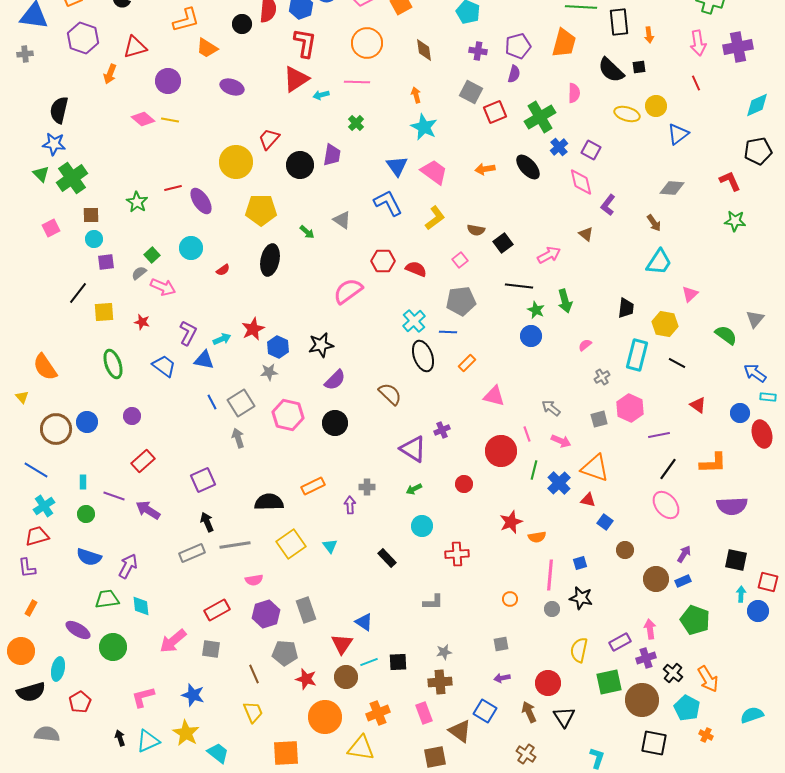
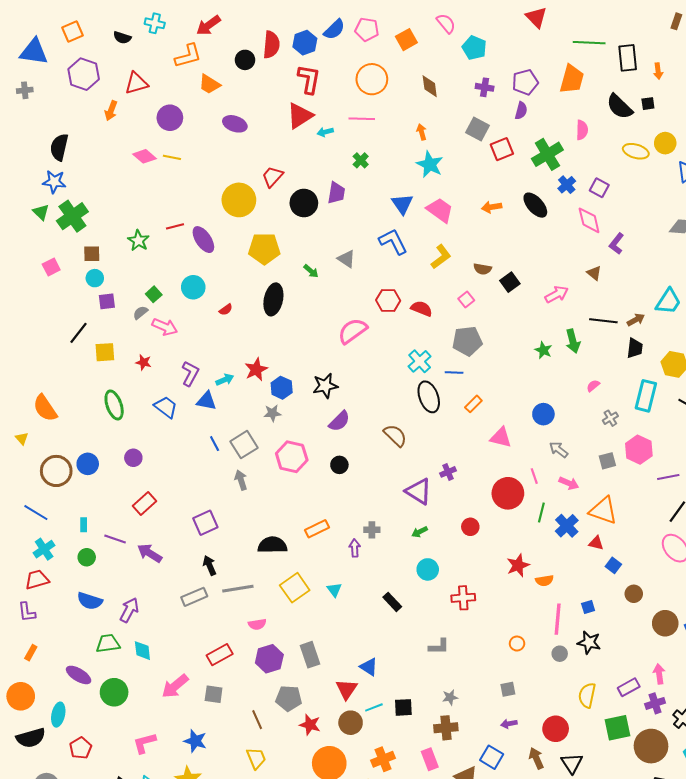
brown arrow: (654, 223) -> (636, 320), moved, turned -84
black line: (519, 286) -> (603, 321), moved
blue circle: (531, 336) -> (543, 414), moved
black circle: (335, 423) -> (339, 465), size x0.7

